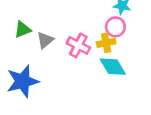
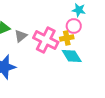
pink cross: (78, 45) -> (46, 40), size x1.4

